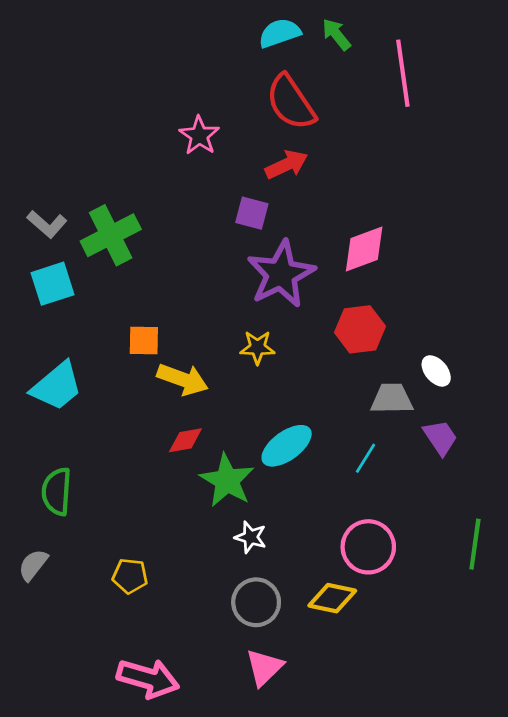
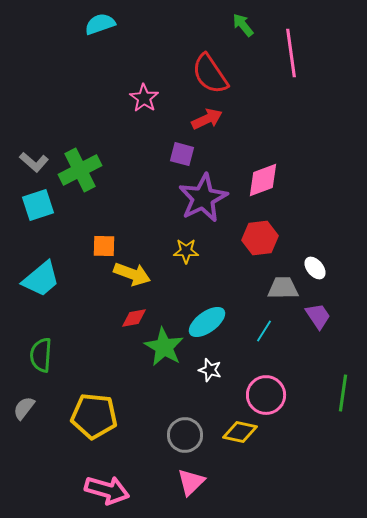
cyan semicircle: (280, 33) -> (100, 24), moved
white star: (251, 537) -> (210, 370), moved
yellow pentagon: (130, 576) -> (94, 416), size x1.8

